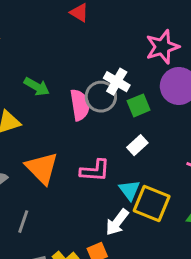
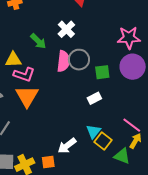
white cross: (117, 82) -> (66, 29), moved
pink L-shape: (95, 171) -> (24, 74), moved
cyan triangle: (129, 190) -> (93, 131), moved
yellow square: (152, 204) -> (103, 141), moved, size x0.7

